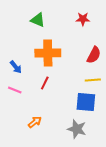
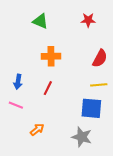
orange cross: (48, 53) -> (51, 56), size x0.7
blue arrow: (16, 67) -> (18, 82), moved, turned 48
pink line: (15, 90) -> (16, 105), moved

